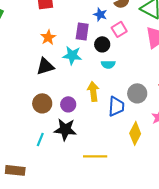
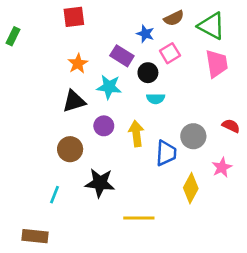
purple rectangle: (82, 31) -> (122, 56), turned -66
purple circle: (68, 104) -> (104, 126), moved
cyan line: (40, 139) -> (54, 195), moved

